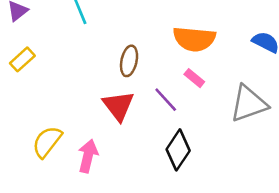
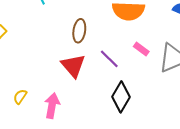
pink rectangle: (194, 78) -> (141, 49), moved
yellow semicircle: (47, 142) -> (20, 97), size x0.6

